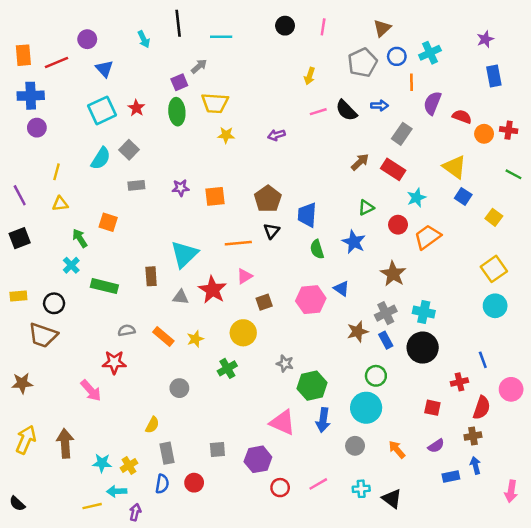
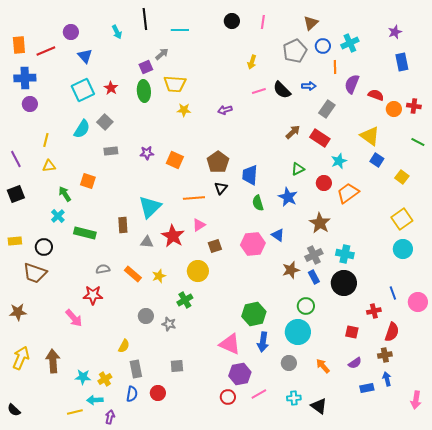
orange square: (215, 196) -> (175, 160), turned 30
gray star: (285, 364) -> (169, 324), moved
pink circle: (511, 389) -> (418, 302), moved
purple hexagon: (258, 459) -> (240, 374), moved

